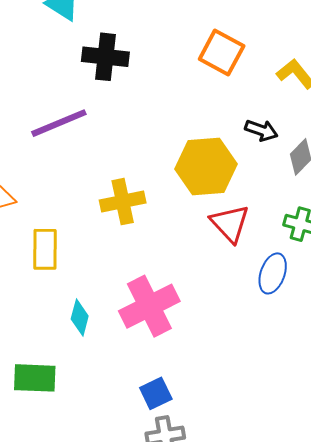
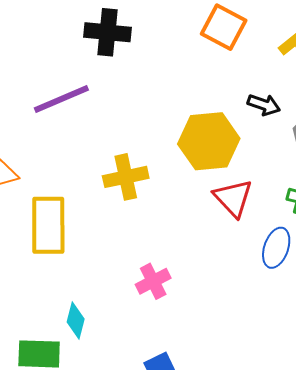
yellow rectangle: (45, 249) -> (48, 225), size x1.4
pink cross: (149, 306) -> (153, 281), size x0.6
cyan diamond: (80, 318) -> (76, 321), moved

